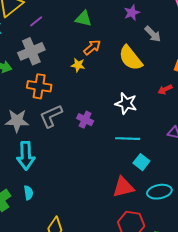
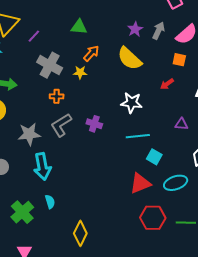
purple star: (132, 13) -> (135, 29), moved
gray arrow: (153, 34) -> (159, 31), moved, turned -102
gray cross: (31, 51) -> (50, 65), moved, turned -30
orange cross: (39, 86) -> (57, 96), moved, size x0.6

